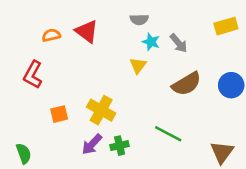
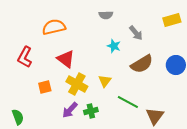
red triangle: (87, 31) -> (66, 59), moved
orange semicircle: (51, 35) -> (54, 27), moved, size x1.6
cyan star: (151, 42) -> (114, 46), moved
yellow triangle: (138, 65) -> (105, 81), moved
brown triangle: (222, 152) -> (155, 116), moved

